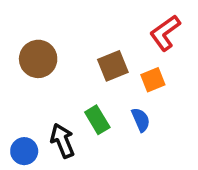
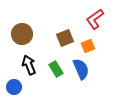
blue semicircle: (141, 120) -> (81, 69), size x1.5
black arrow: (62, 141) -> (29, 65), moved

